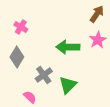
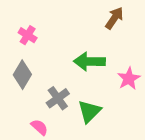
brown arrow: (97, 14) -> (114, 18), moved
pink star: (98, 40) -> (129, 79), moved

